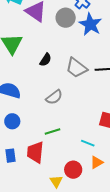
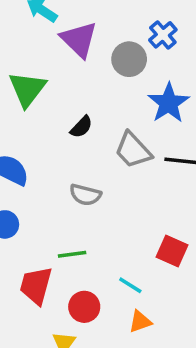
blue star: (90, 24) -> (169, 103), moved
gray semicircle: (54, 97) -> (85, 195), turned 42
red circle: (73, 170) -> (84, 307), moved

